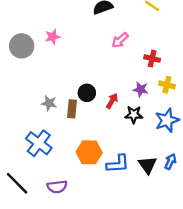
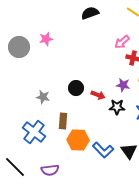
pink arrow: (120, 40) -> (122, 42), moved
red arrow: (112, 101) -> (98, 95), turned 80
brown rectangle: (72, 109) -> (63, 121), moved
blue L-shape: (118, 164) -> (103, 150), turned 50

